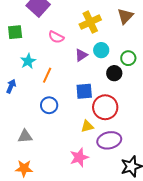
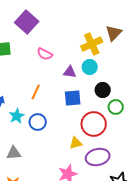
yellow cross: (90, 22) -> (92, 44), moved
purple triangle: (81, 55) -> (70, 72), turned 40
green circle: (128, 58) -> (116, 107), moved
cyan star: (28, 61) -> (17, 116), moved
blue square: (84, 91) -> (73, 98), moved

